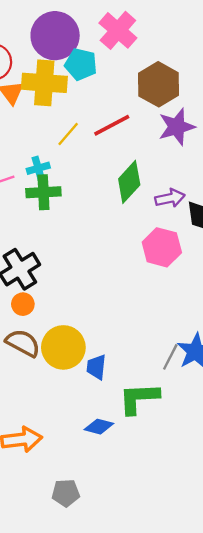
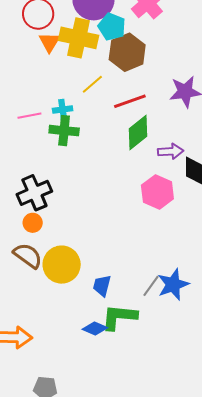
brown hexagon: (159, 84) -> (127, 52), moved
red line: (112, 125) -> (130, 101), moved
blue trapezoid: (96, 367) -> (102, 286), moved
blue diamond: (99, 427) -> (95, 328), moved

